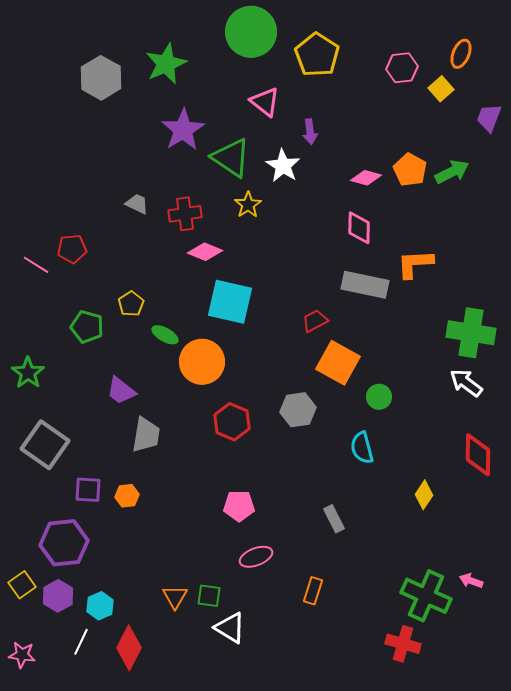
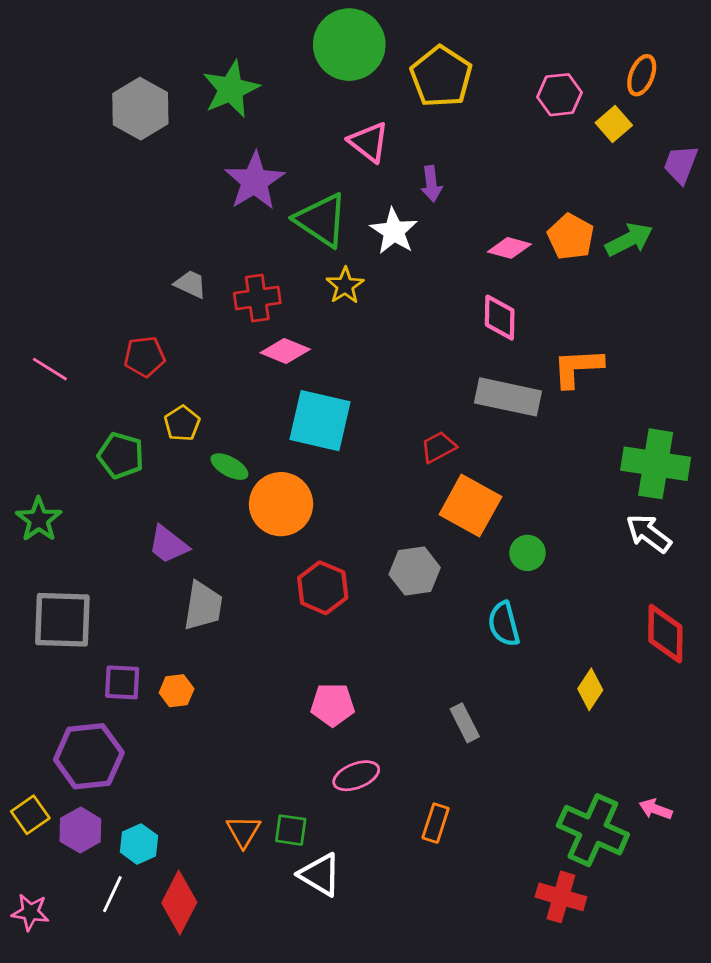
red pentagon: (72, 249) -> (145, 357), moved
gray square: (45, 445) -> (62, 620), turned -33

